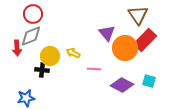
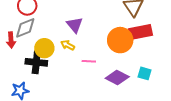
purple triangle: (107, 33) -> (75, 25), moved
red rectangle: (145, 40) -> (140, 32), turned 35
black cross: (42, 70) -> (36, 62), size x1.5

